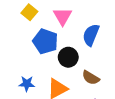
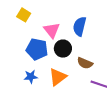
pink triangle: (62, 16) -> (52, 30), moved
blue pentagon: (45, 41) -> (37, 49), moved

